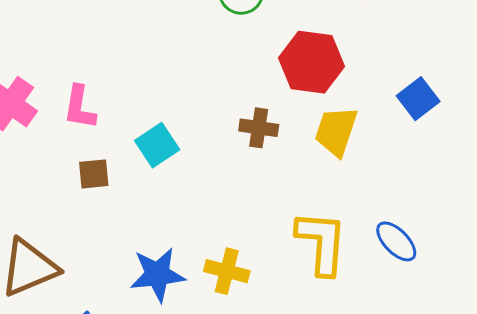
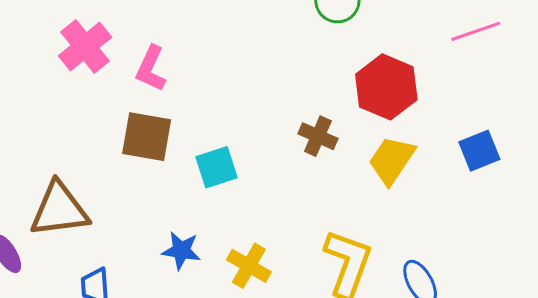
cyan square: (157, 145) -> (216, 167), moved
brown square: (94, 174) -> (147, 137), size x1.6
blue star: (158, 275) -> (181, 251), size x0.7

